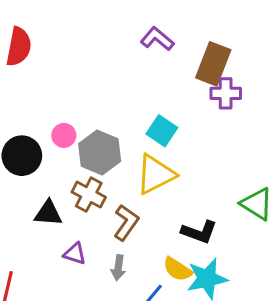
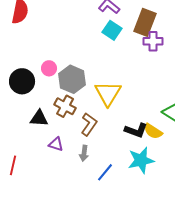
cyan square: (162, 131) -> (112, 30), moved
yellow triangle: (156, 174) -> (108, 93), turned -32
yellow semicircle: (177, 269) -> (153, 131), moved

